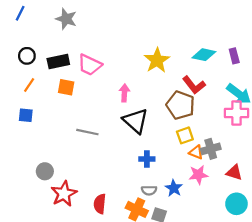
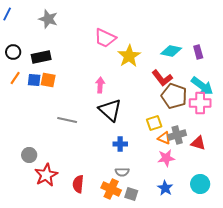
pink trapezoid: (90, 65) -> (105, 38), moved
brown pentagon: (180, 105) -> (174, 96), moved
blue square: (26, 115) -> (34, 80), moved
red triangle: (234, 172) -> (198, 143), moved
blue star: (174, 188) -> (165, 188), moved

